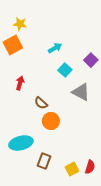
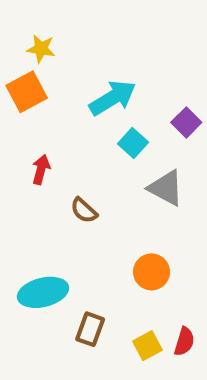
cyan arrow: (55, 48) -> (113, 98), size x1.6
orange circle: (51, 121) -> (152, 272), moved

